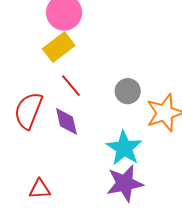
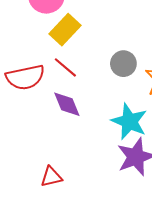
yellow rectangle: (59, 47) -> (65, 30), moved
red semicircle: (28, 111) -> (25, 77), moved, turned -114

